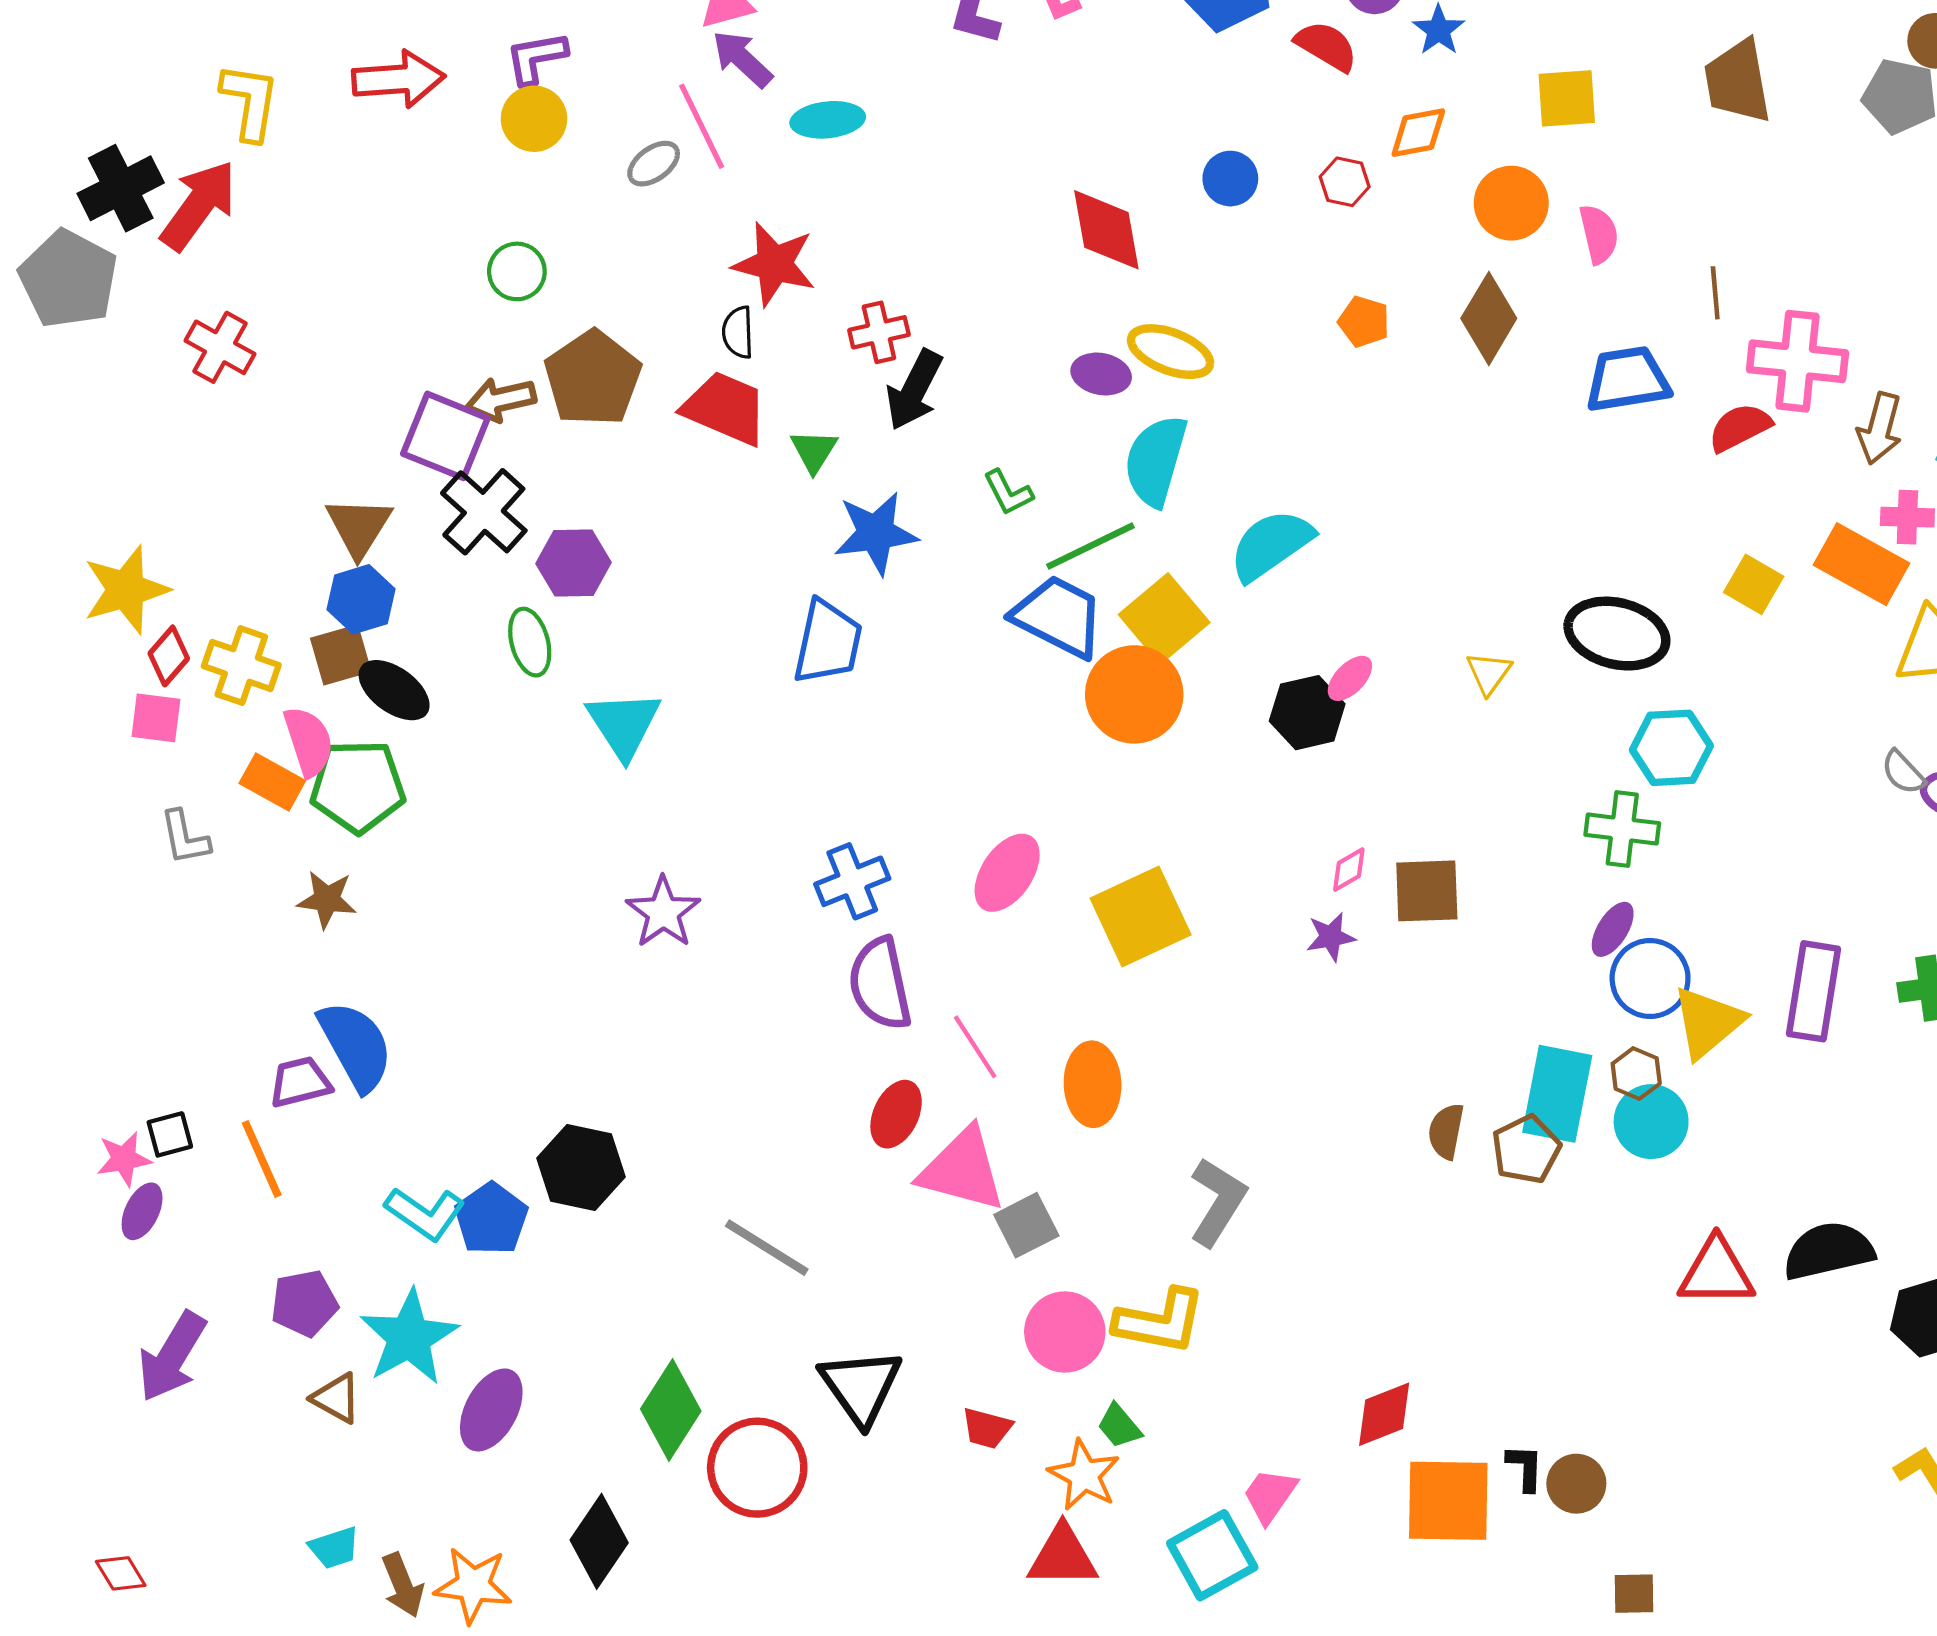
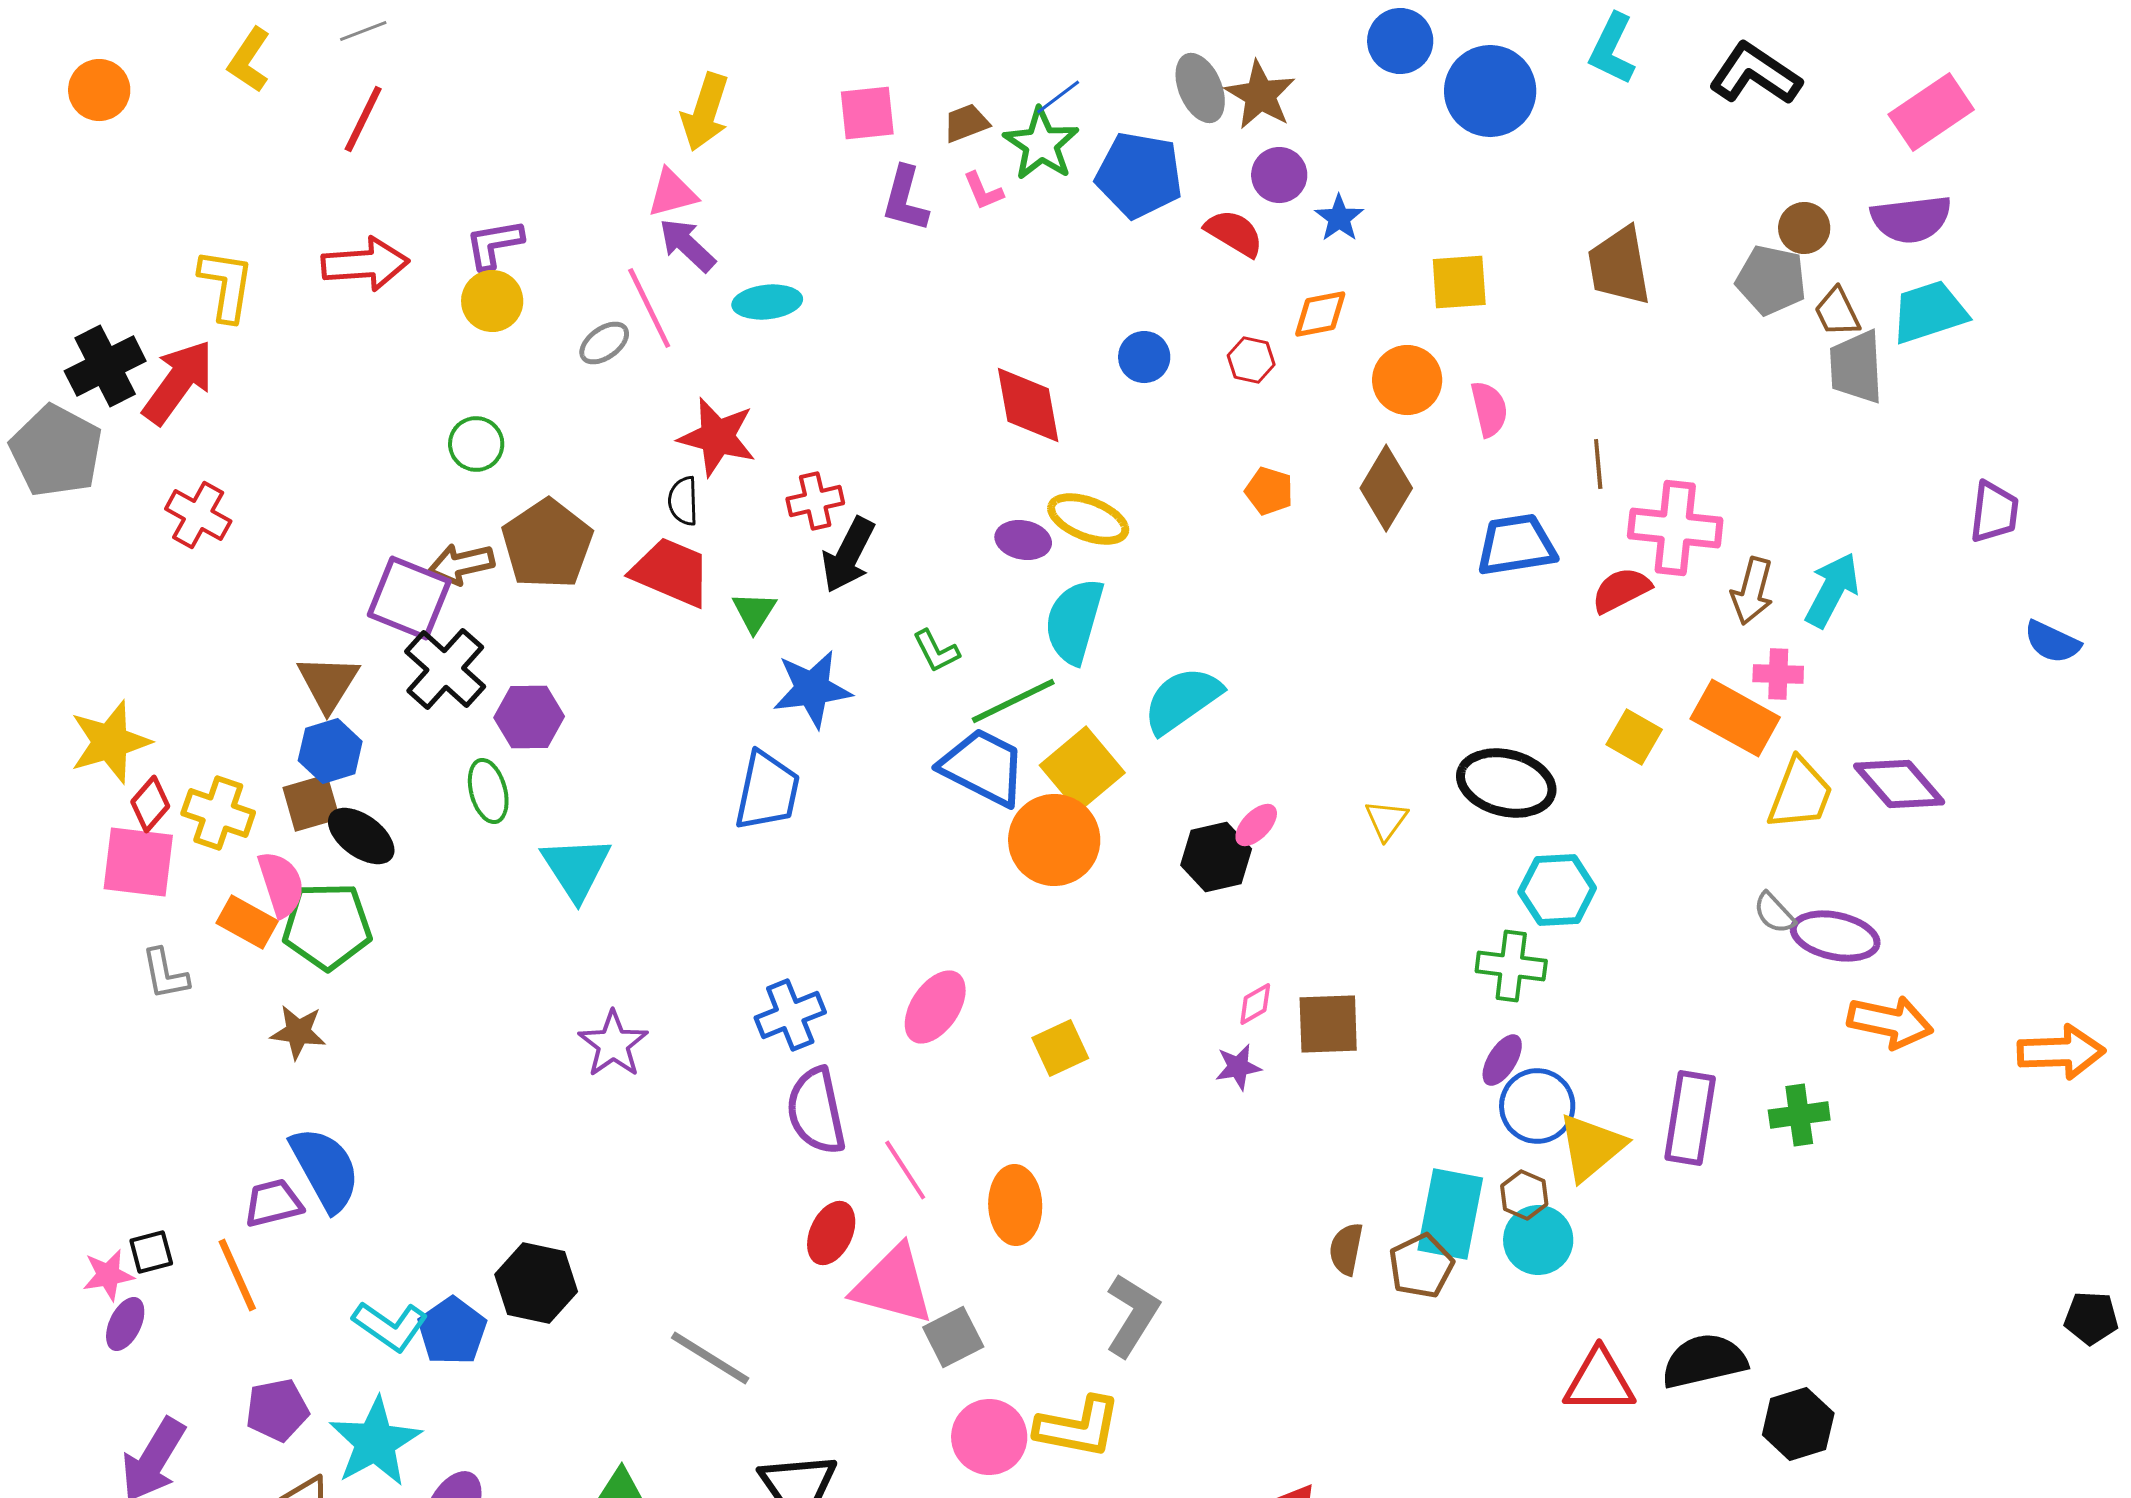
pink square: (156, 718) -> (138, 862), size x1.5
yellow square: (1141, 917) -> (1060, 1048), size x0.6

